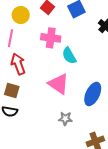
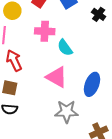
gray star: (65, 119) -> (66, 112), size x1.6

